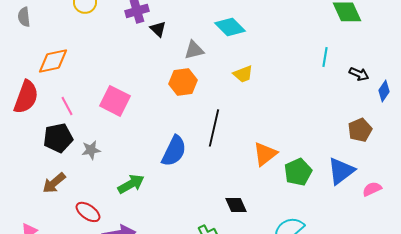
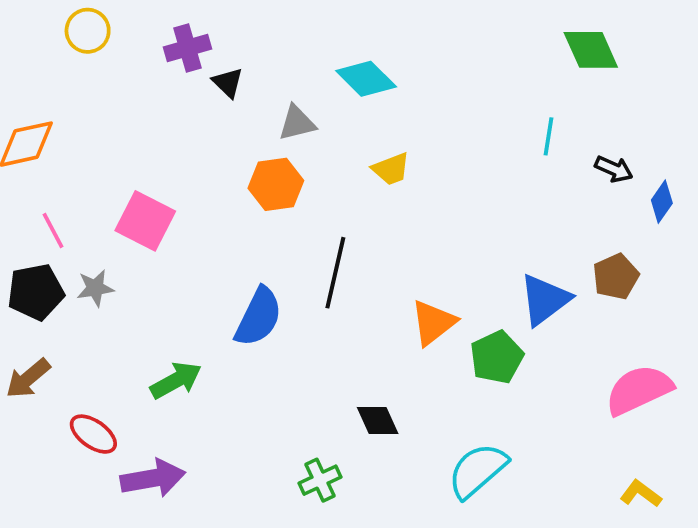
gray star: (91, 150) -> (95, 288), moved
blue triangle: (341, 171) -> (545, 300), moved
pink semicircle: (372, 189) -> (639, 390), size x1.8

